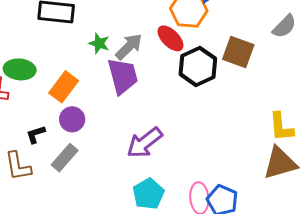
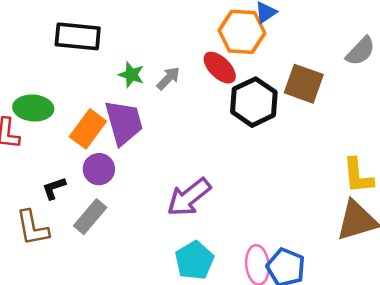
gray arrow: (129, 47) -> (168, 78), size x0.7
purple trapezoid: (123, 76) -> (124, 122), moved

